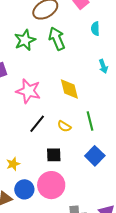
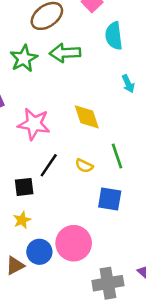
cyan semicircle: (95, 29) -> (114, 36), size x1.5
green arrow: (57, 39) -> (65, 53), turned -65
black square: (54, 155) -> (24, 187), moved
blue square: (95, 156) -> (110, 199), moved, turned -30

